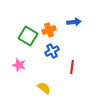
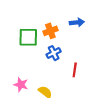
green square: (28, 36) -> (28, 37), turned -30
pink star: (19, 65) -> (21, 85), moved

